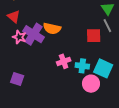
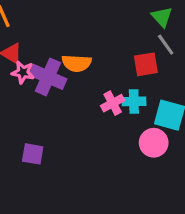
pink star: (19, 37) -> (23, 72), moved
pink cross: (64, 61) -> (113, 103), moved
cyan cross: (82, 66) -> (134, 101), moved

